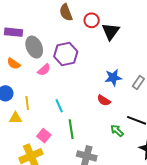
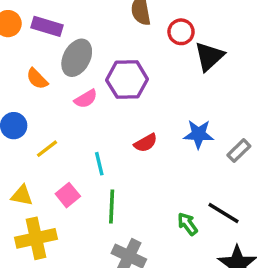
gray ellipse: (34, 47) -> (77, 58), turned 40
red semicircle: (104, 100) -> (146, 143), moved, turned -72
yellow line: (27, 103) -> (47, 149), turned 48
yellow triangle: (16, 118) -> (22, 195), moved
pink square: (44, 136) -> (68, 195), moved

